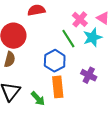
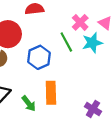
blue hexagon: (55, 61) -> (39, 57), moved
purple cross: (89, 75) -> (93, 109), moved

